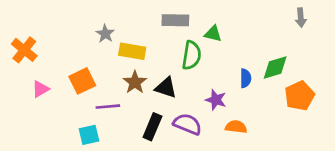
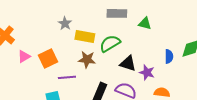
green semicircle: (192, 55) -> (110, 43), moved, turned -130
brown star: (135, 82) -> (87, 59), turned -30
black triangle: (166, 88) -> (128, 63), moved
pink triangle: (40, 89) -> (24, 56), moved

